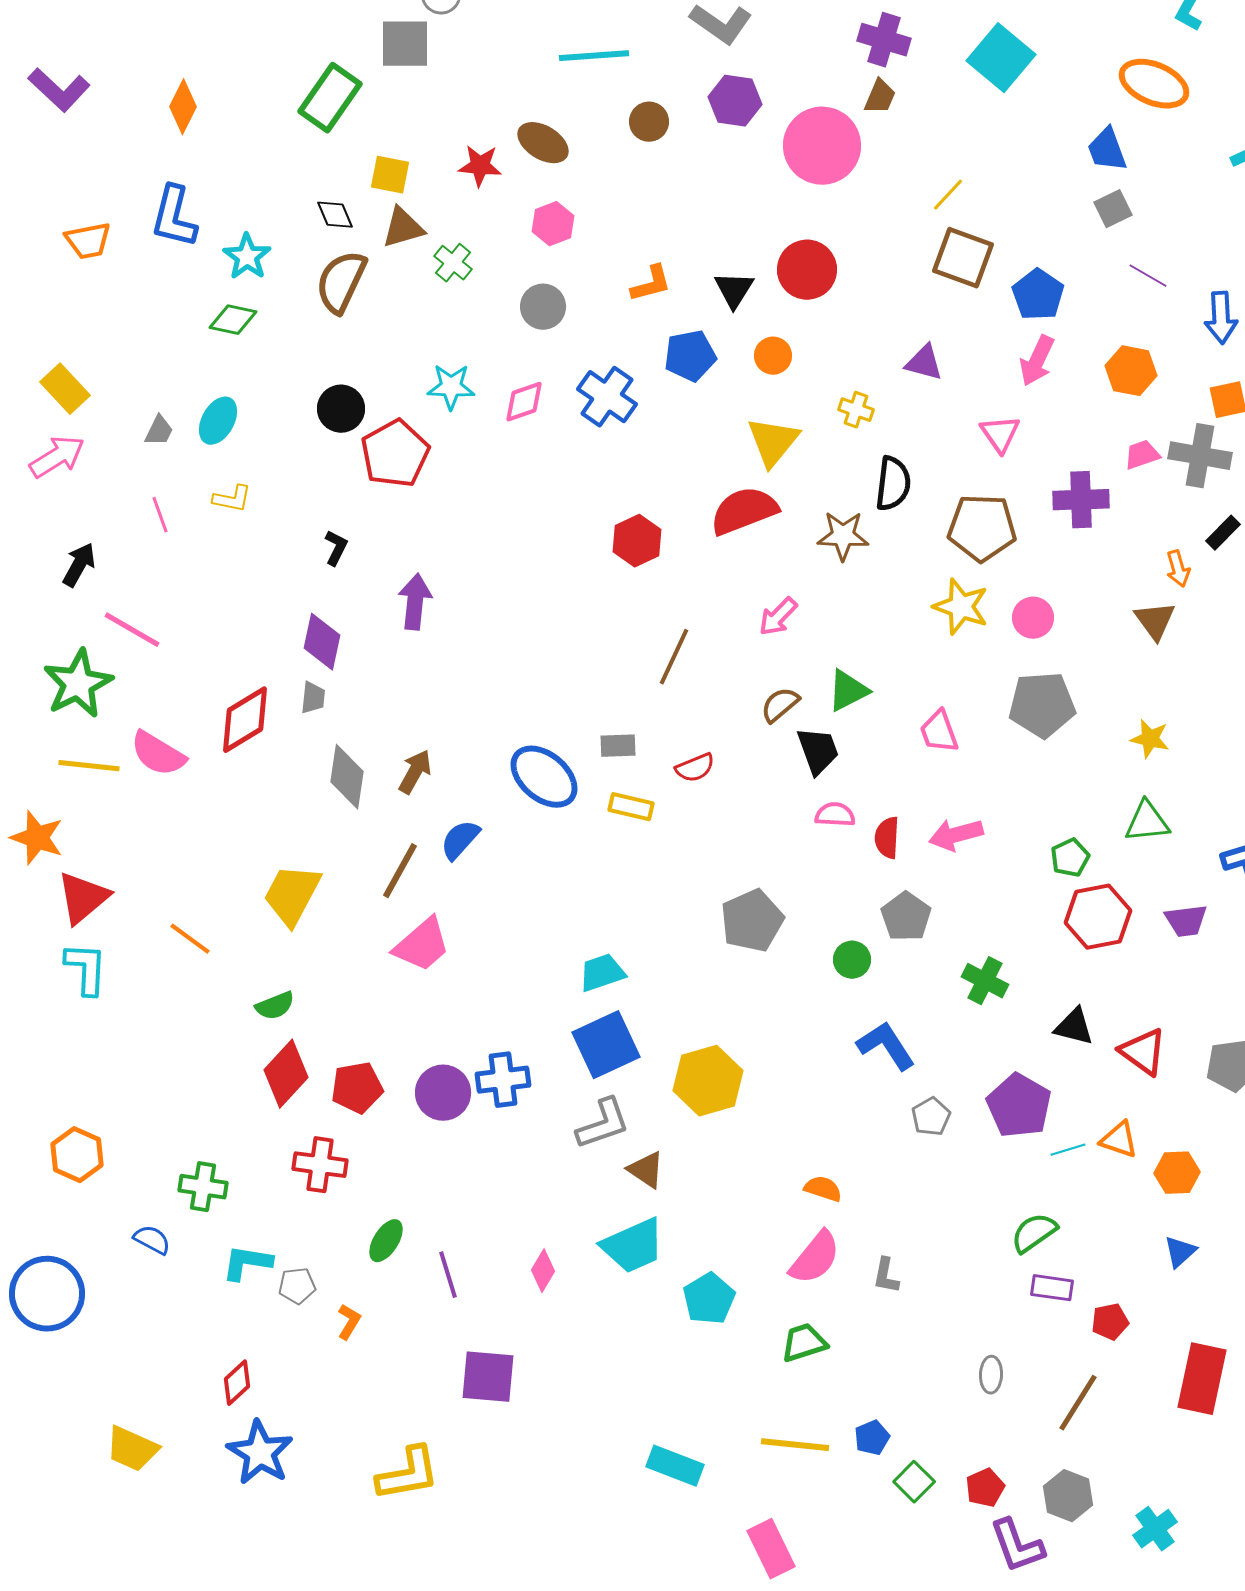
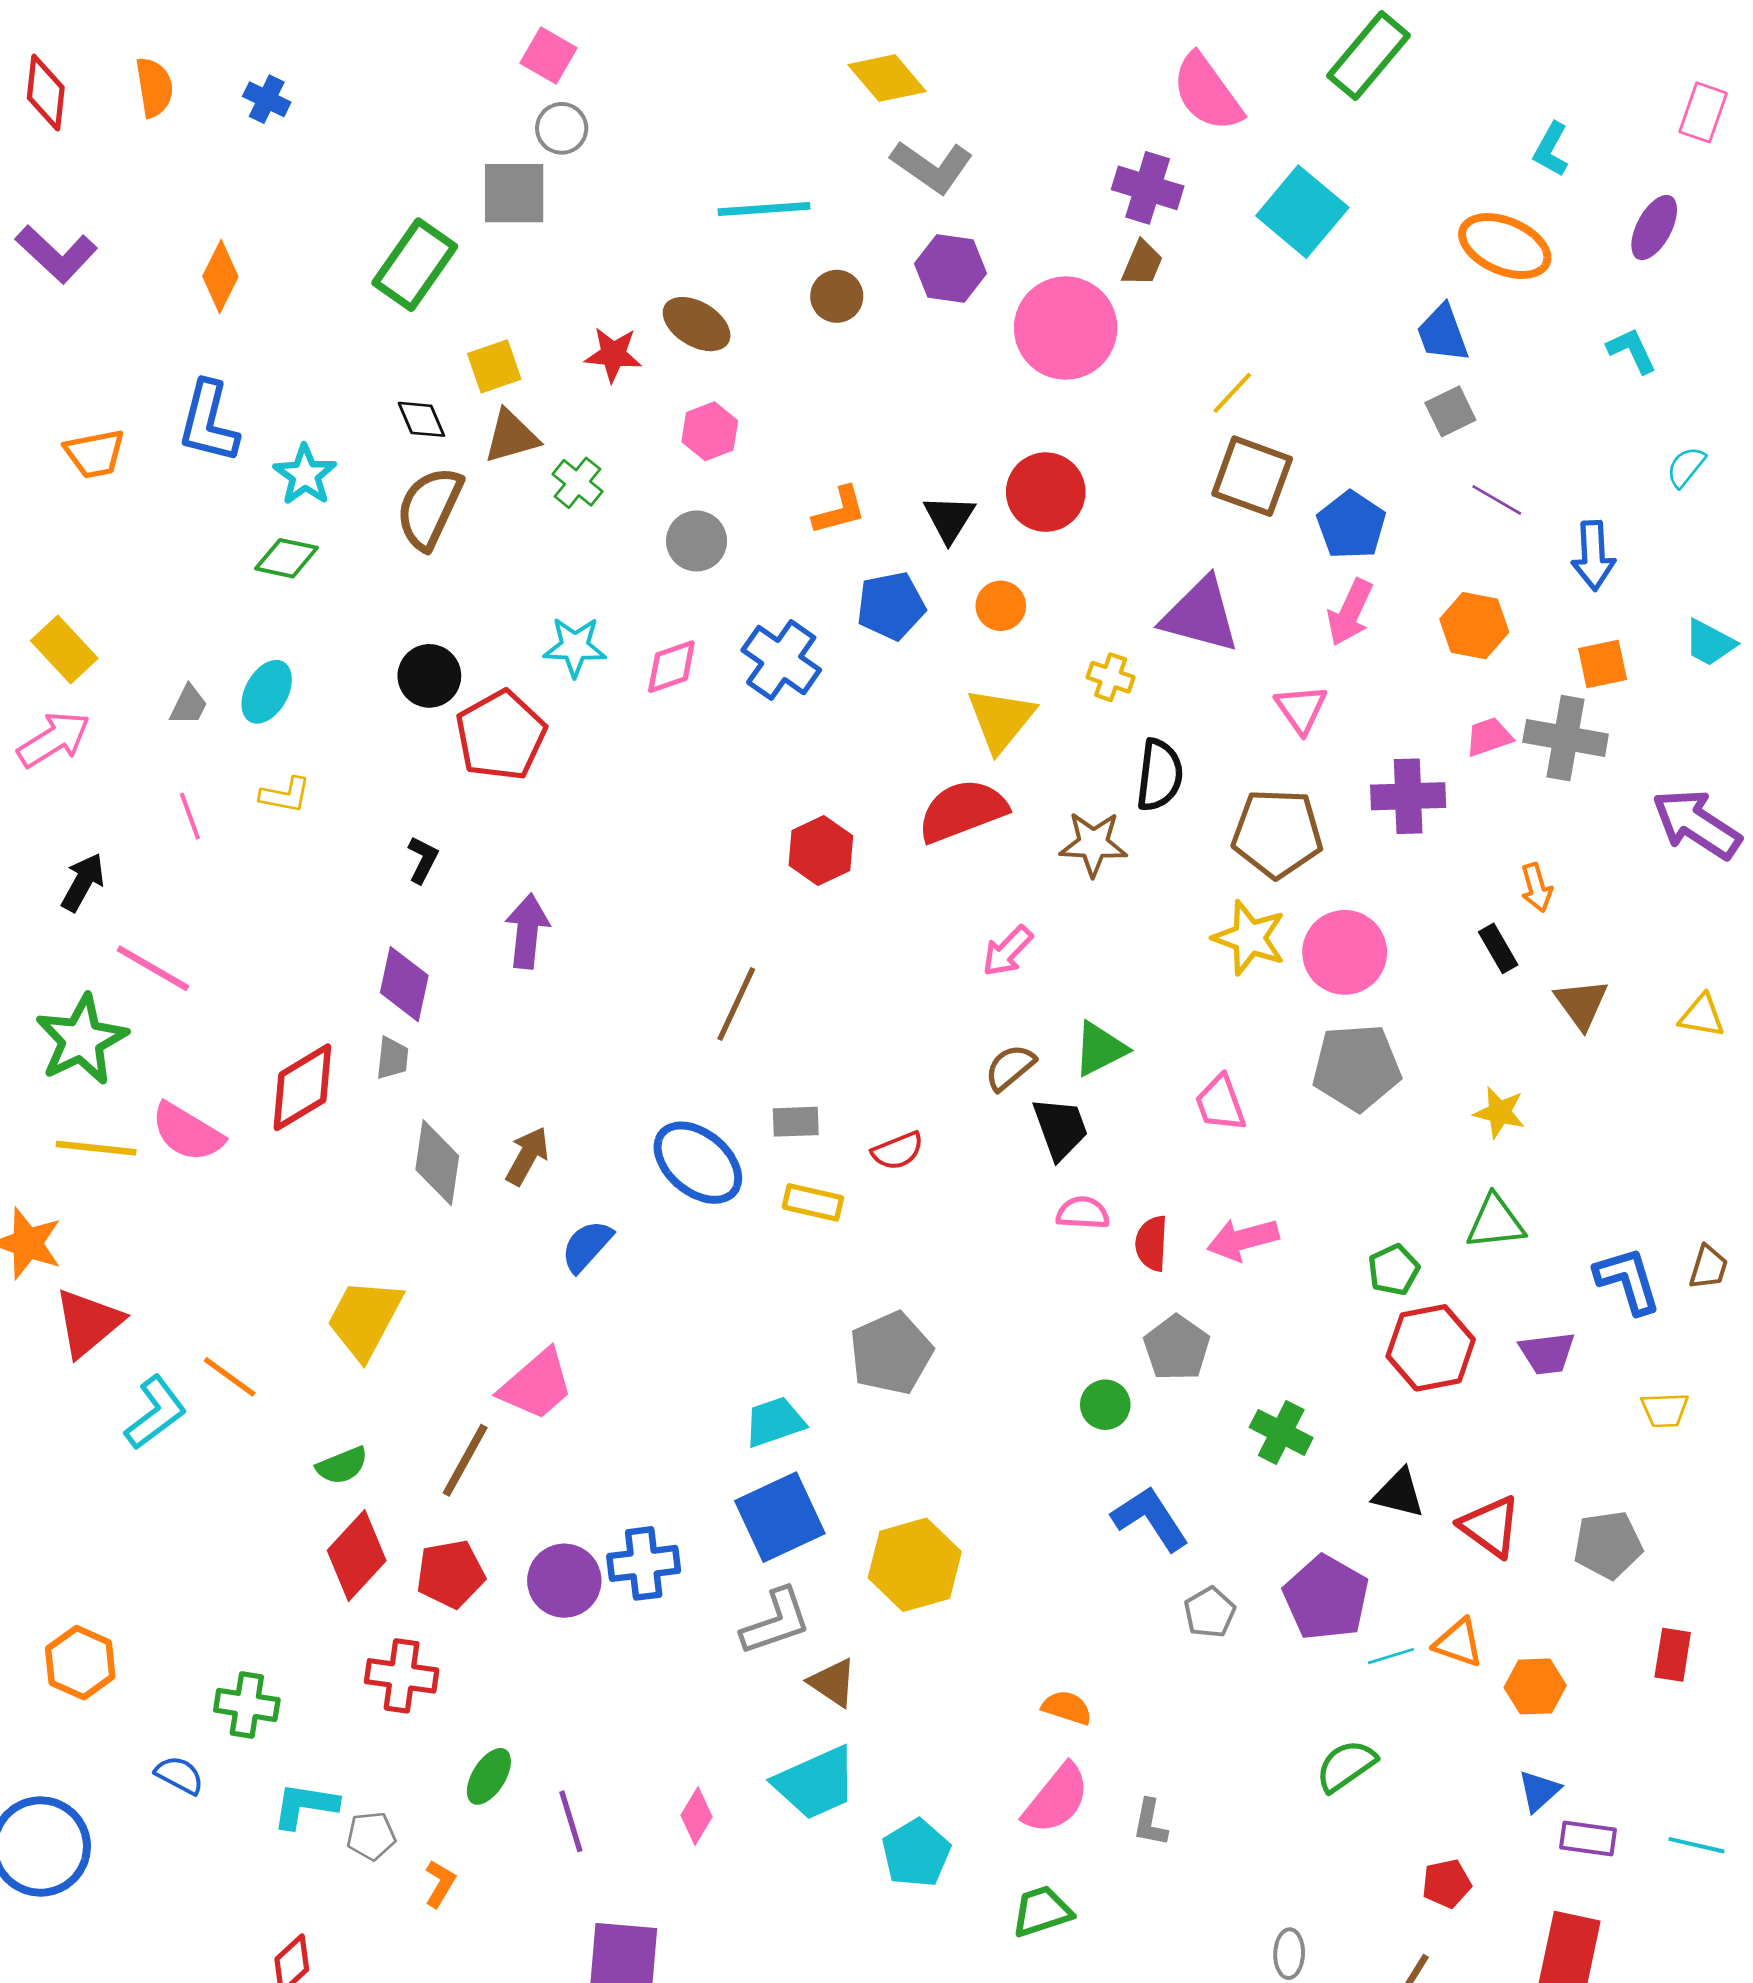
yellow square: (390, 175) -> (494, 366), turned -30
purple triangle: (924, 363) -> (1200, 615), size x1.6
black rectangle: (1223, 533) -> (1498, 948), moved, turned -75
pink circle: (1033, 618) -> (1345, 952), size x1.5
brown triangle: (1155, 621) -> (1581, 1004), moved
brown line: (674, 657) -> (736, 1004), moved
brown line: (400, 871) -> (465, 1460), moved
gray pentagon: (752, 921) -> (891, 1353), moved
cyan L-shape: (86, 969) -> (156, 1413), moved, turned 50
purple rectangle: (1052, 1288) -> (1588, 1839), moved

